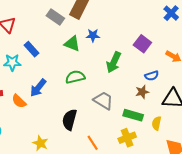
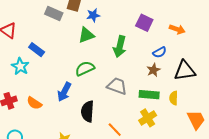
blue star: (93, 35) -> (93, 15), moved
green triangle: (72, 44) -> (86, 35), moved, turned -30
cyan star: (12, 62) -> (20, 66), turned -30
blue arrow: (38, 88) -> (64, 92), moved

